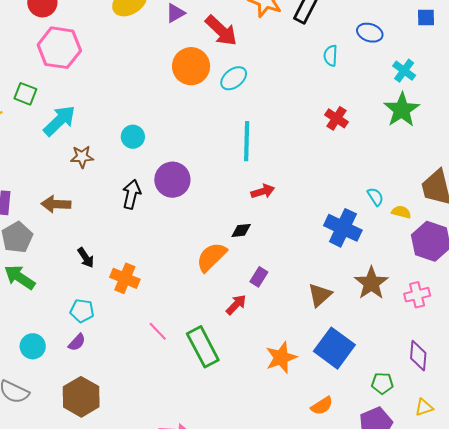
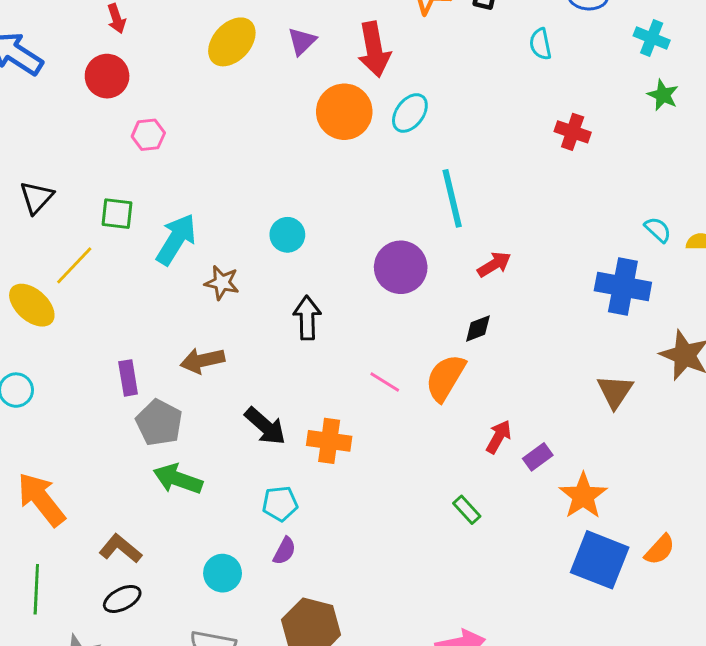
red arrow: (221, 31) -> (374, 49), turned 51
pink hexagon: (59, 48) -> (148, 135), size x0.5
green star: (402, 110) -> (663, 95), size x0.6
brown star: (82, 157) -> (222, 283), turned 30
purple circle: (172, 180) -> (401, 267), moved
black arrow: (86, 258) -> (265, 426), size x1.4
purple rectangle: (259, 277) -> (538, 457), moved, turned 36
pink line: (158, 331) -> (385, 382), moved
green rectangle: (203, 347) -> (467, 510), size x0.5
blue square: (334, 348) -> (600, 560), moved

